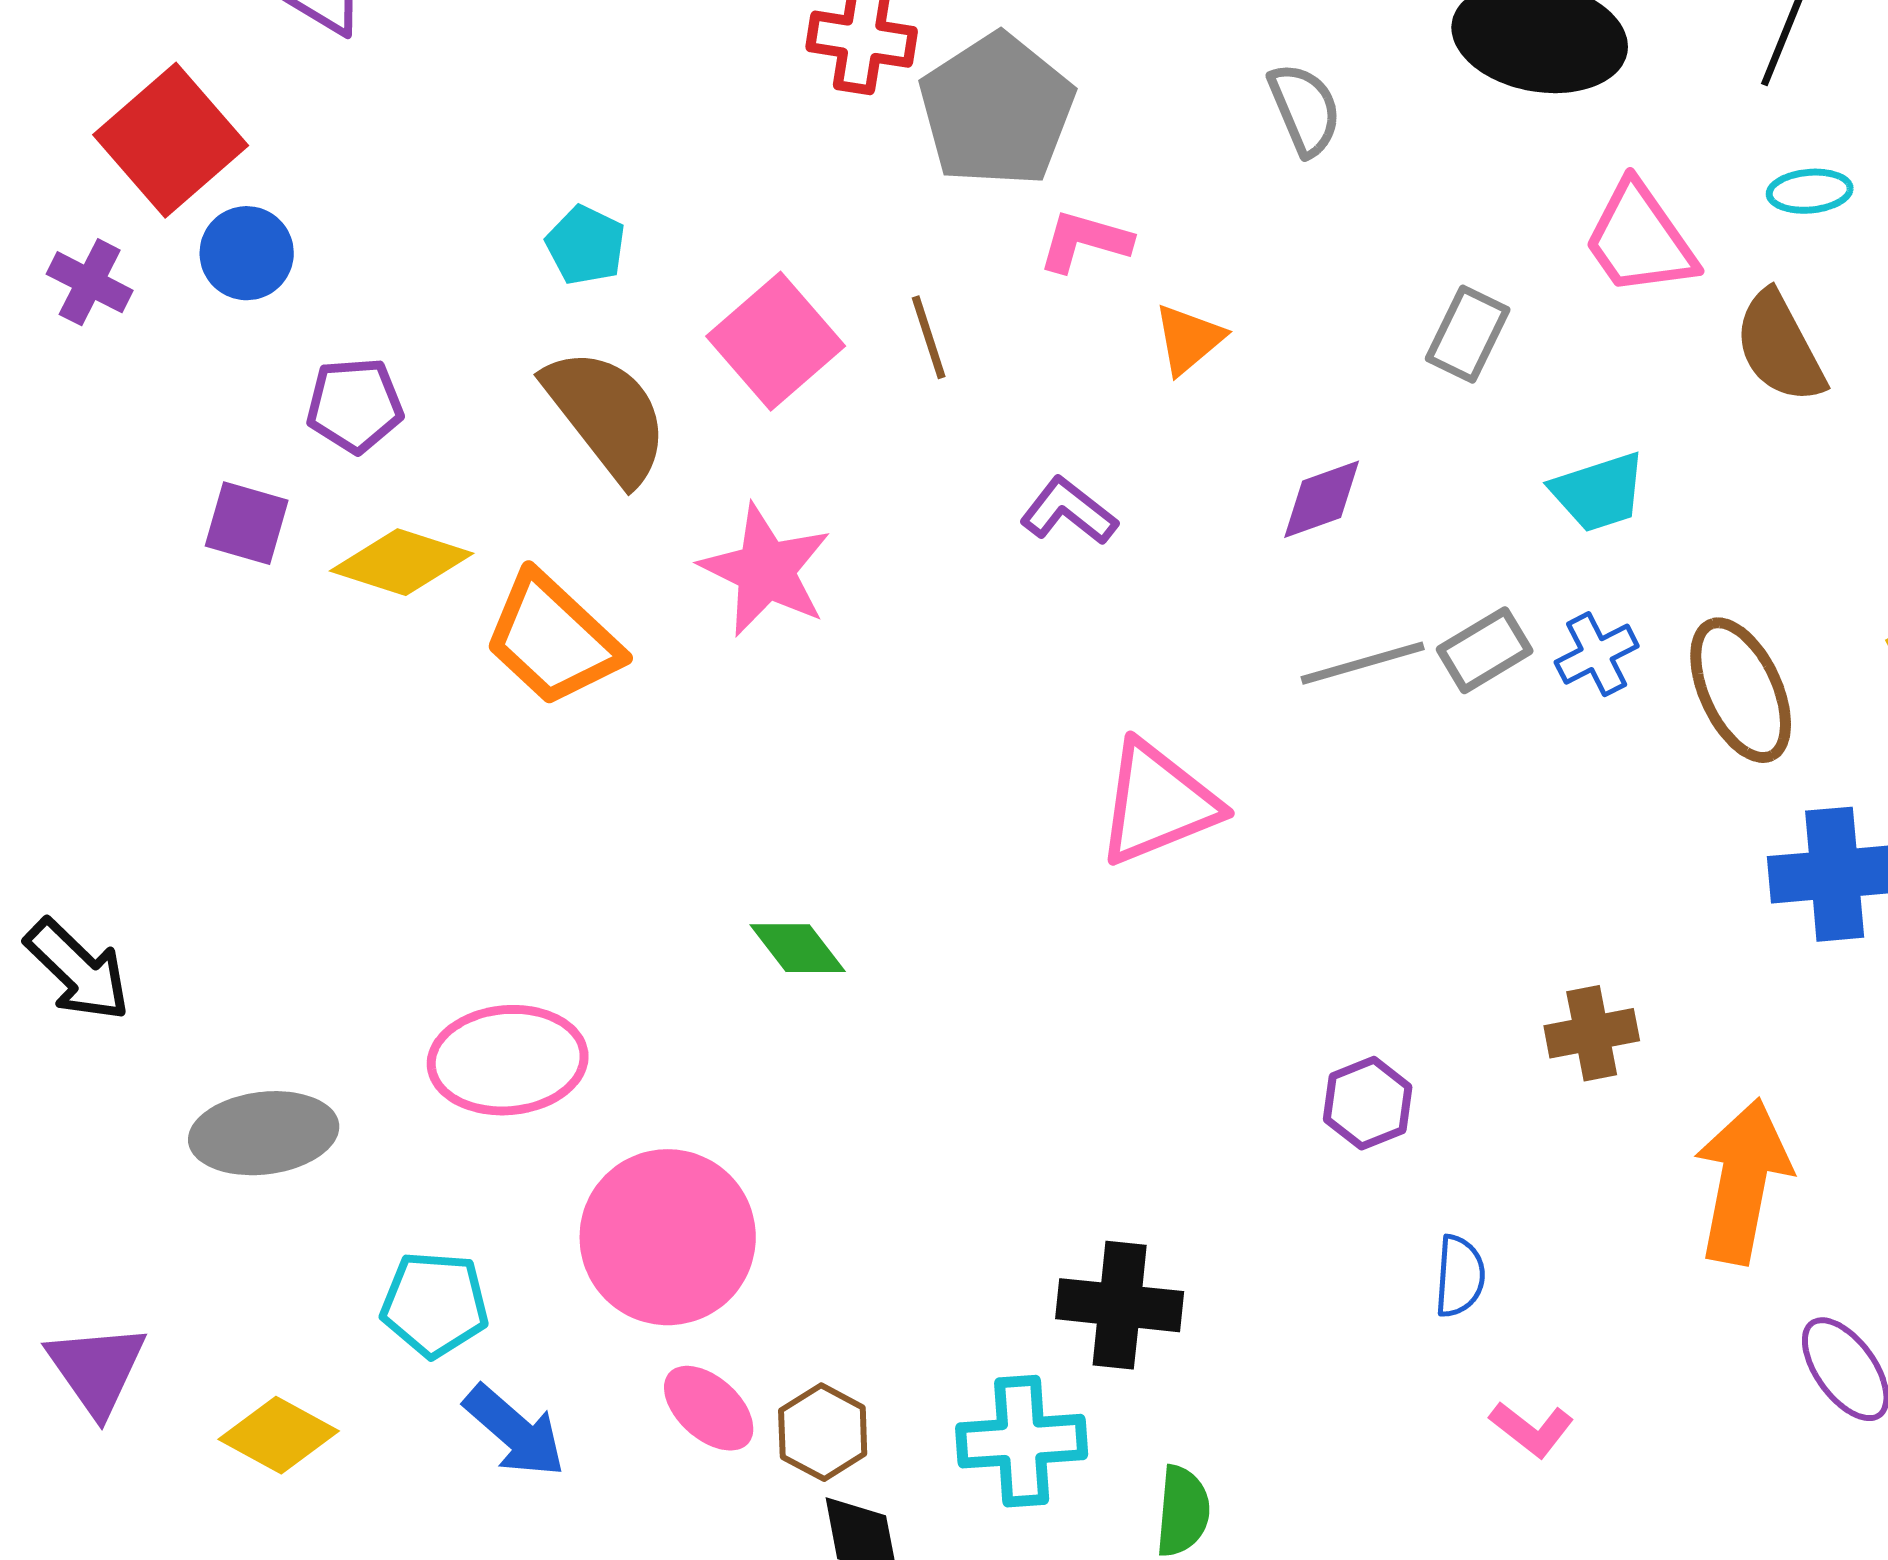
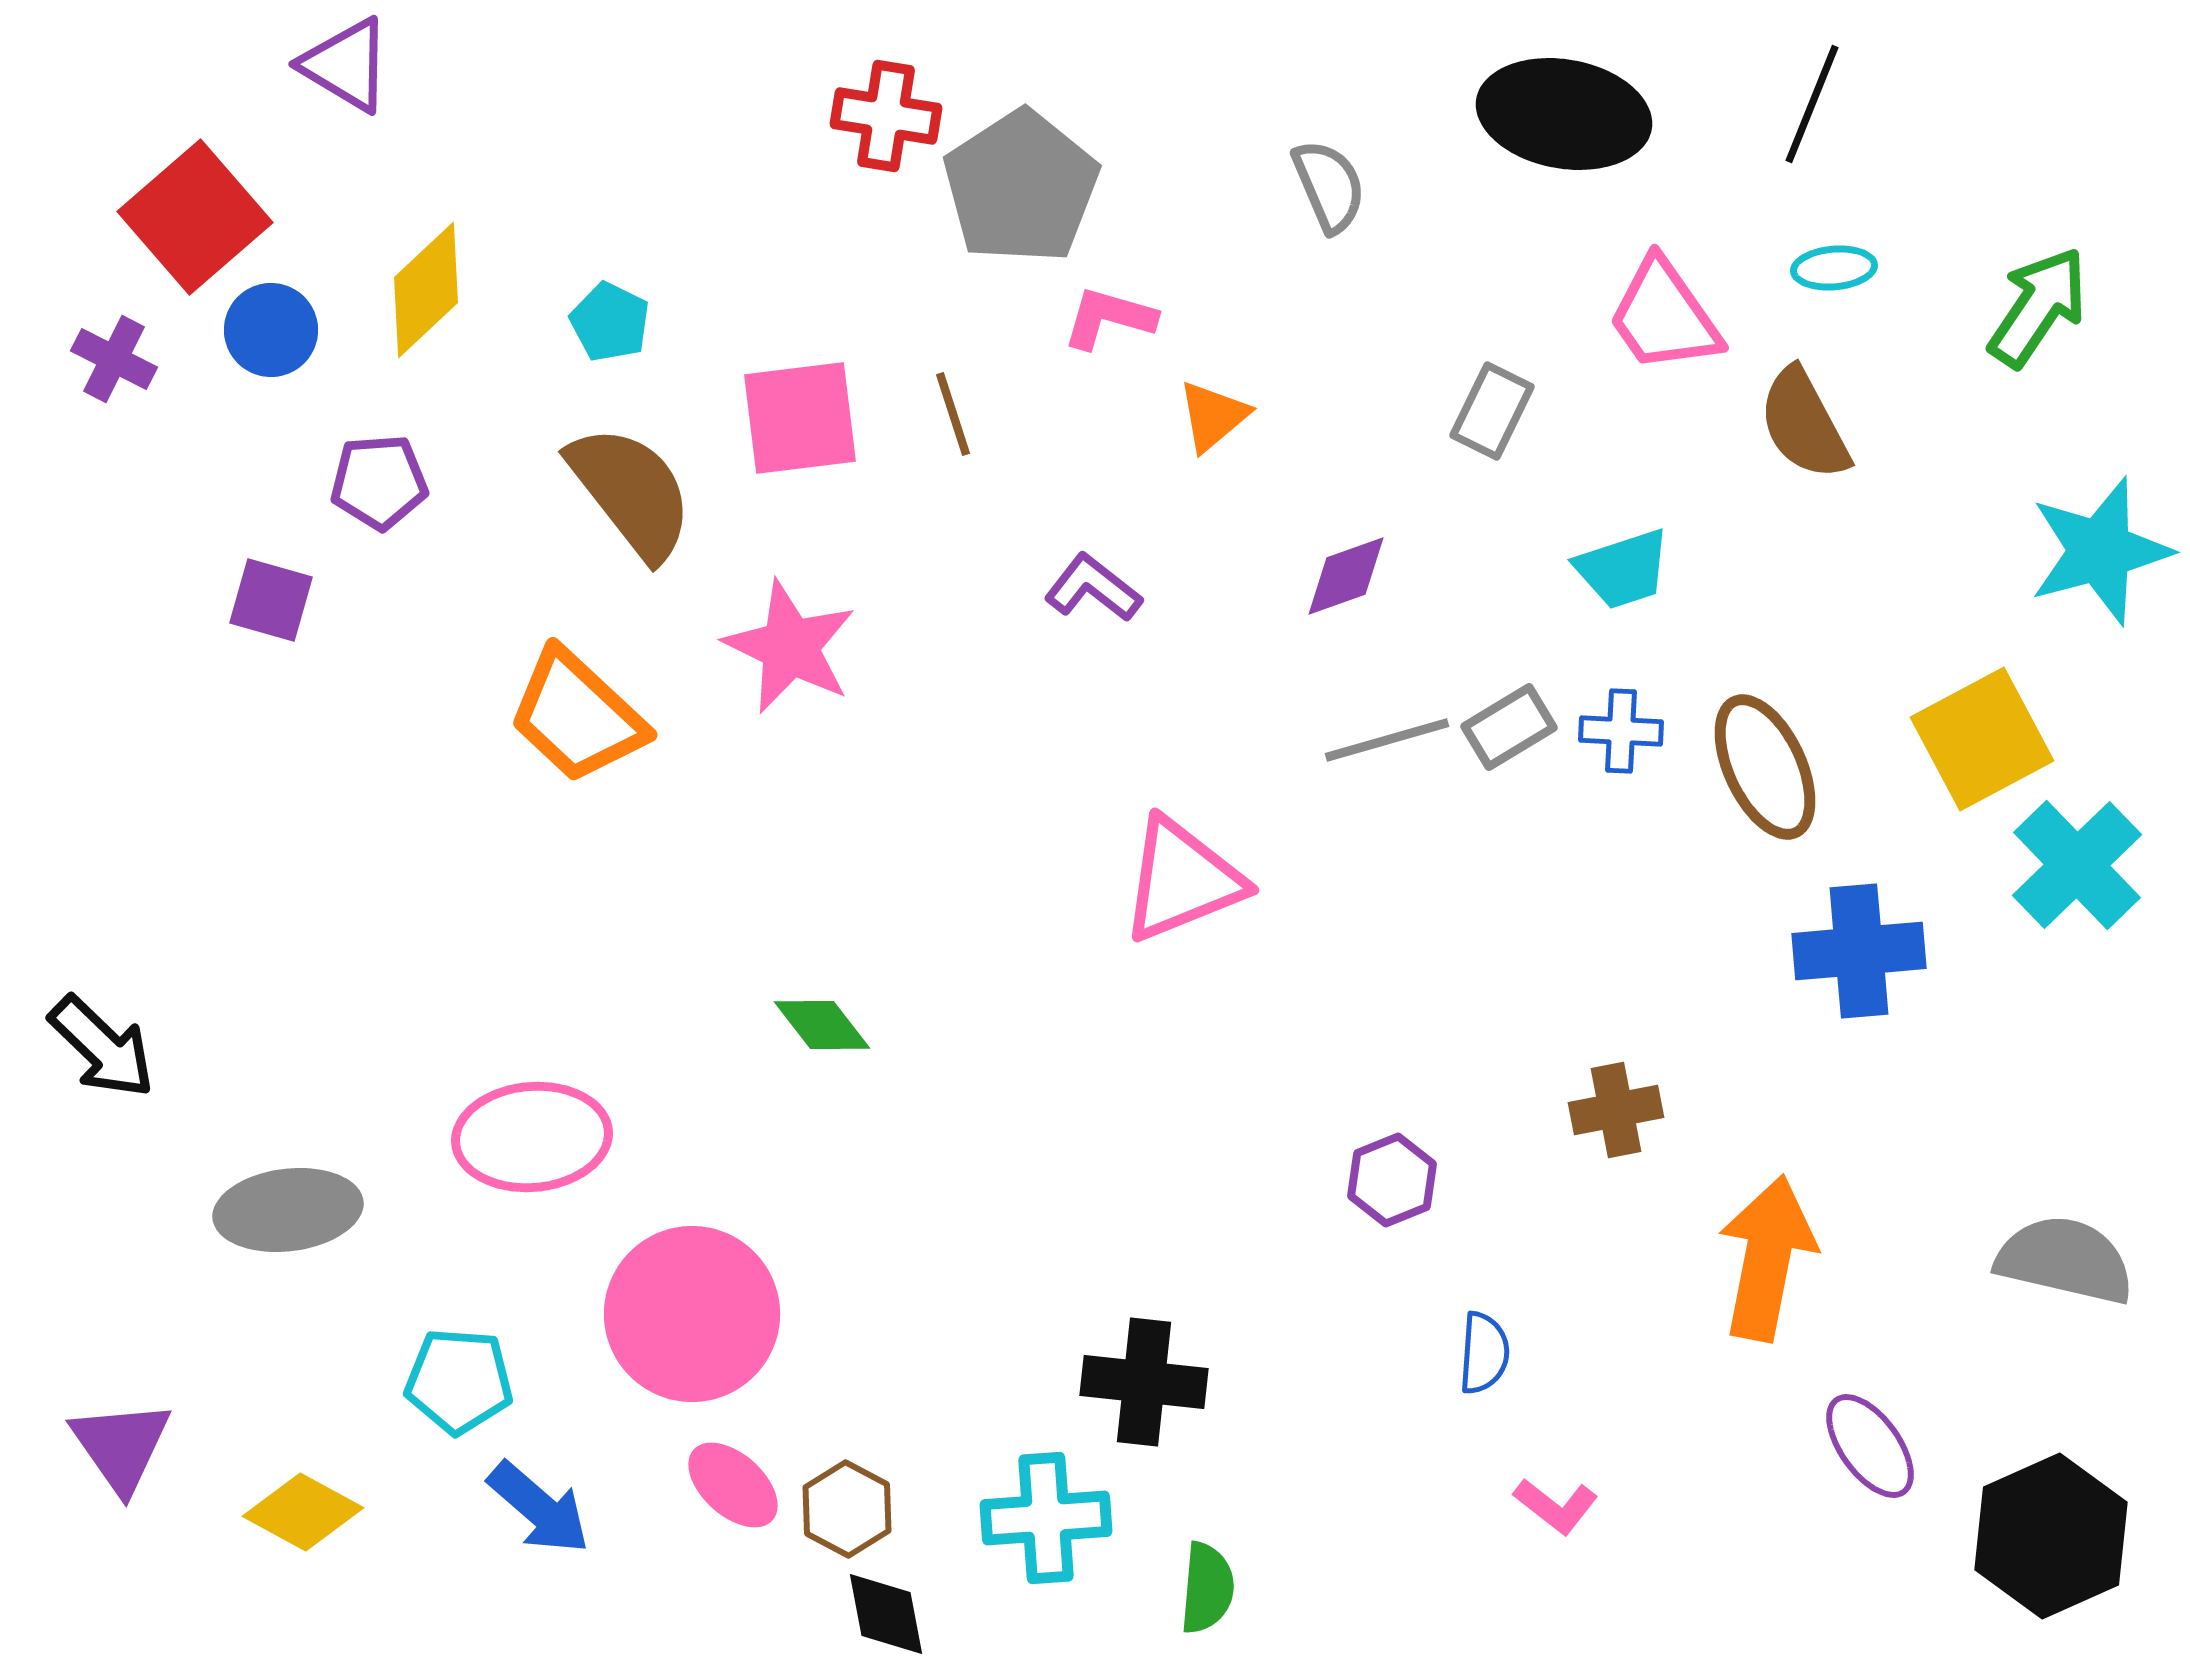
pink square: (776, 341) -> (800, 418), turned 34
yellow diamond: (402, 562) -> (426, 290), moved, turned -61
blue cross: (1597, 654) -> (1621, 731), turned 30

